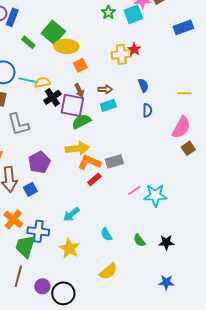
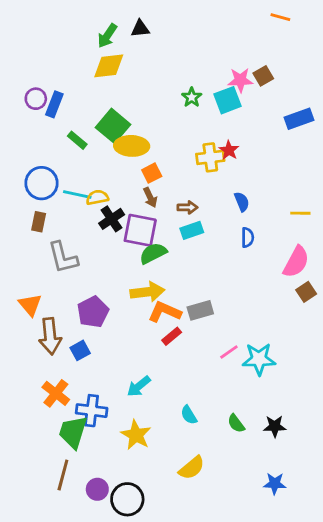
brown arrow: (79, 90) -> (150, 197), moved

